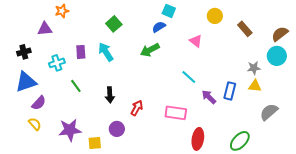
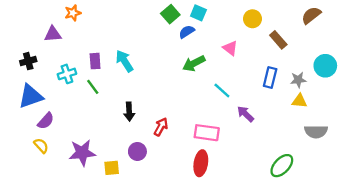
green square: (114, 24) -> (170, 14), moved
brown rectangle: (245, 29) -> (278, 40), moved
brown semicircle: (280, 34) -> (311, 15), moved
green arrow: (150, 50) -> (194, 63), moved
green line: (76, 86) -> (93, 87), moved
blue rectangle: (230, 91) -> (270, 78), moved
gray semicircle: (269, 112) -> (316, 132), turned -138
red ellipse: (198, 139) -> (201, 163), moved

